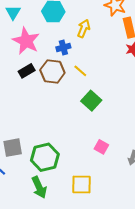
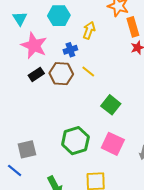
green square: (91, 101) -> (111, 105), moved
pink square: (101, 147) -> (113, 144), size x1.6
green hexagon: (45, 157) -> (75, 141), moved

